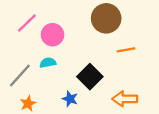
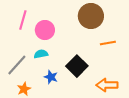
pink line: (27, 23) -> (23, 20), turned -30
blue star: (70, 99) -> (51, 77), moved

